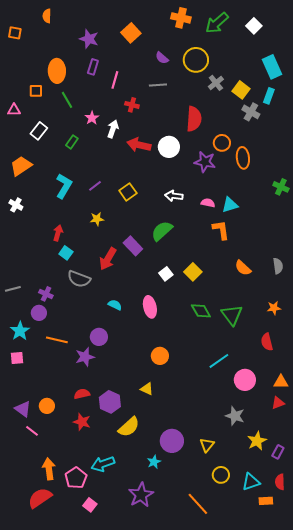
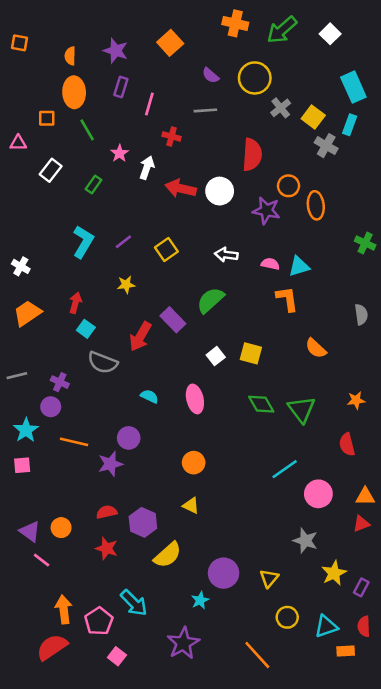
orange semicircle: (47, 16) -> (70, 56), moved
orange trapezoid: (21, 166) -> (27, 313), moved
gray semicircle: (278, 266) -> (361, 314), moved
yellow square: (193, 272) -> (251, 353), turned -30
orange circle: (160, 356) -> (194, 463), moved
cyan arrow: (103, 464) -> (134, 603), turned -115

